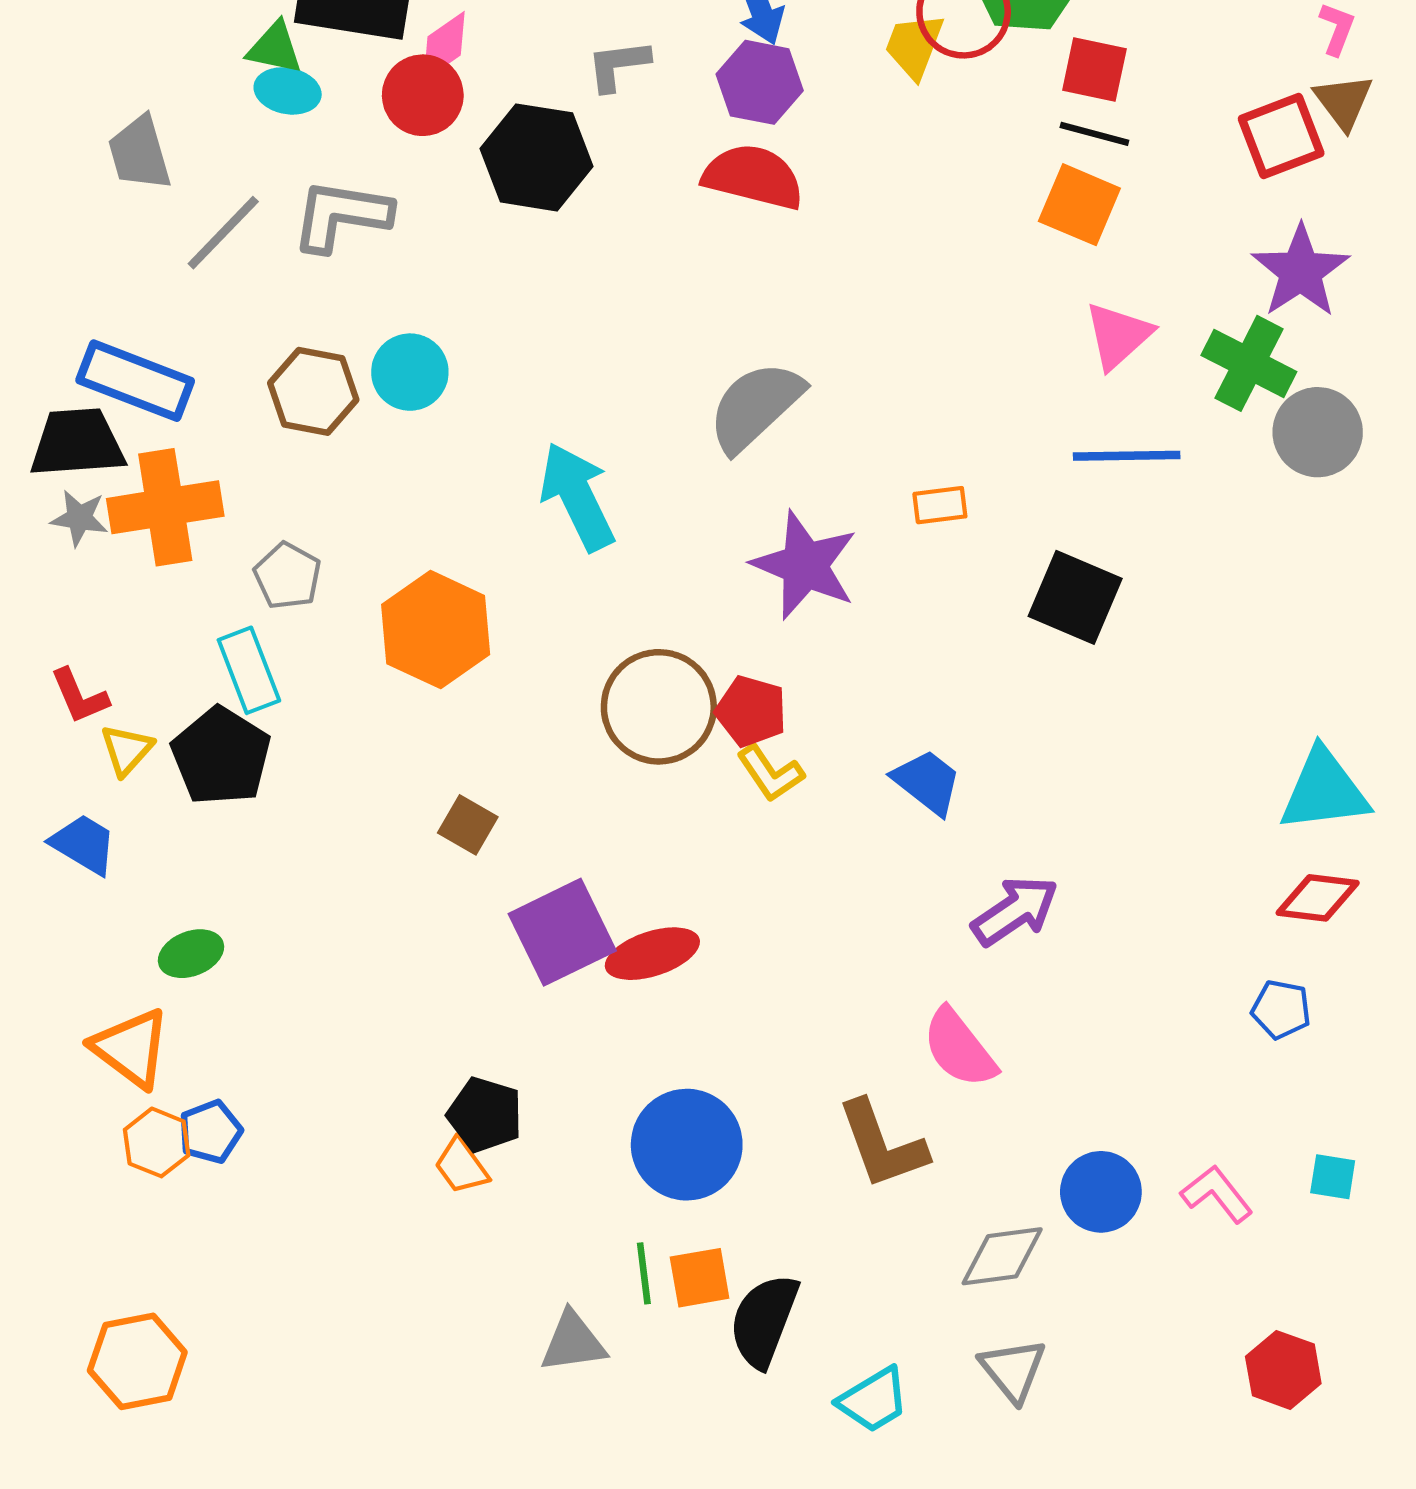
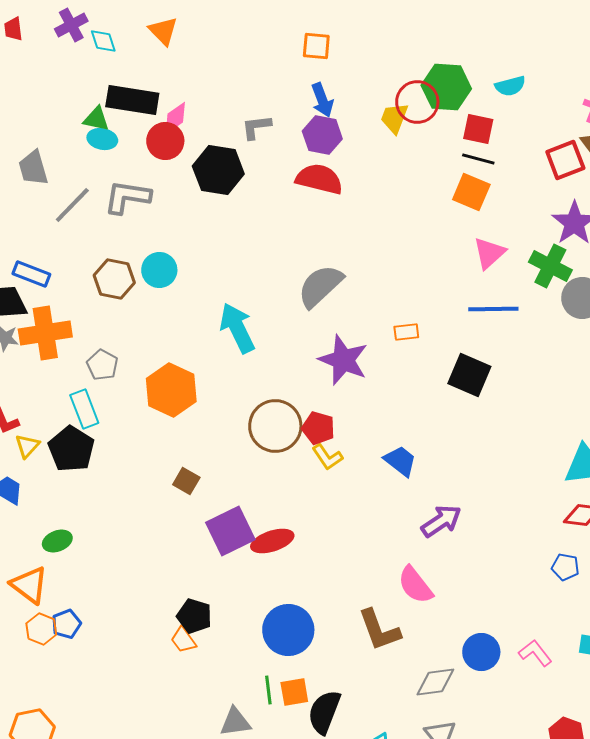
blue rectangle: (135, 381) -> (31, 274), size x0.7

